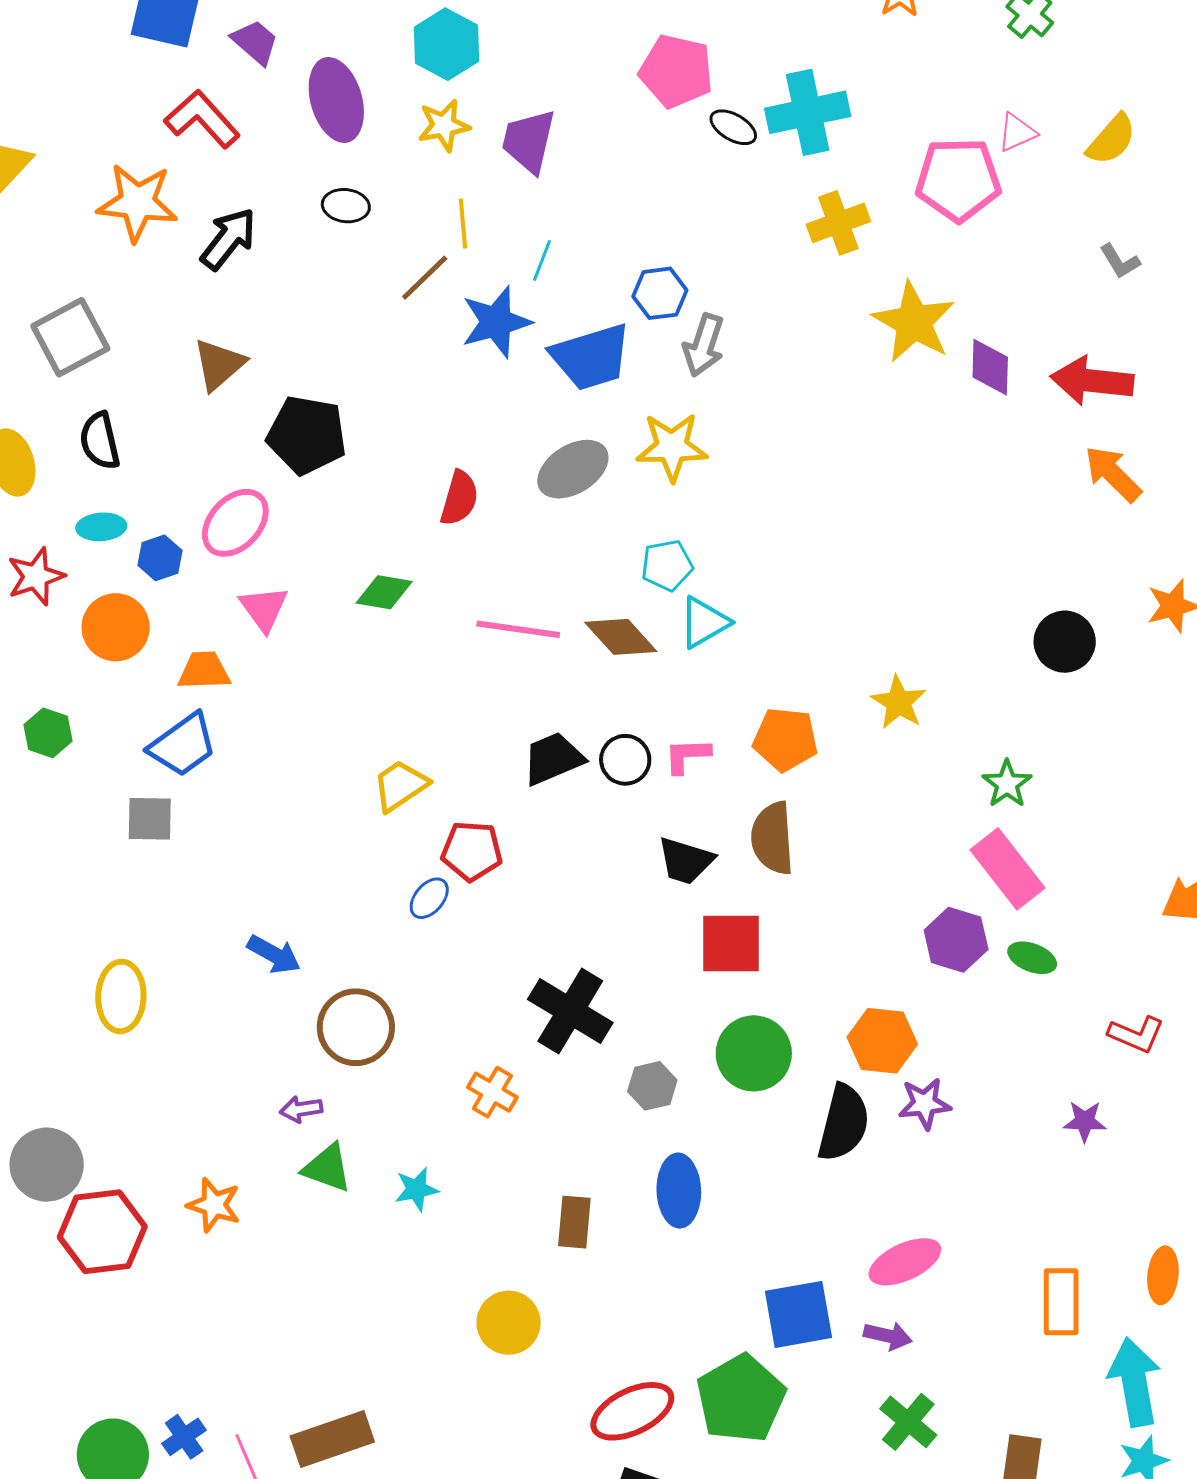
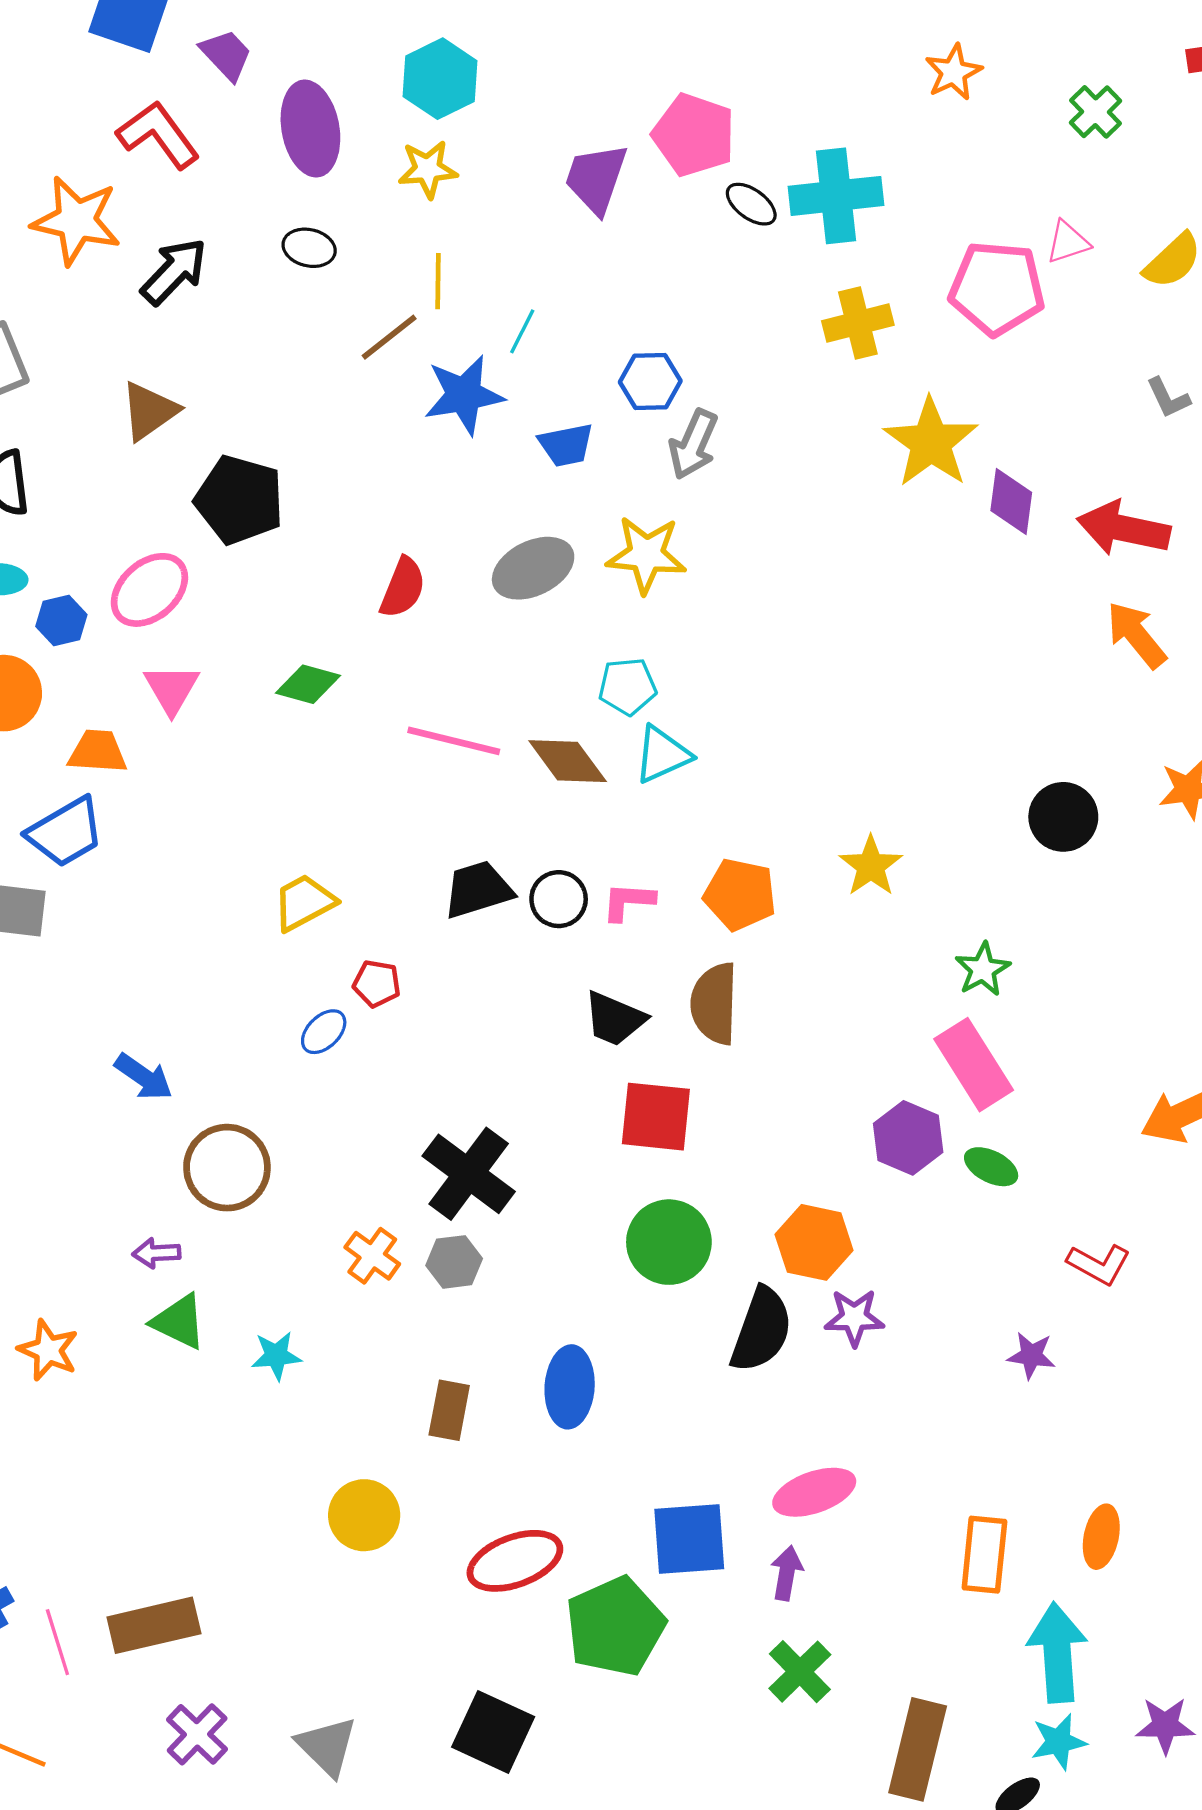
purple trapezoid: (529, 141) -> (596, 179), moved
blue trapezoid: (591, 357) -> (566, 445), size x0.6
red pentagon: (472, 851) -> (377, 984), size x0.7
gray hexagon: (652, 1086) -> (454, 1262), moved
purple arrow: (888, 1336) -> (787, 1573), turned -99
red ellipse: (632, 1411) -> (515, 1561), moved

